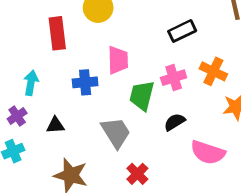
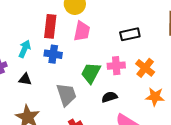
red rectangle: (57, 33) -> (50, 26), moved
pink trapezoid: (118, 60) -> (82, 31), moved
cyan arrow: (31, 83) -> (25, 49), moved

